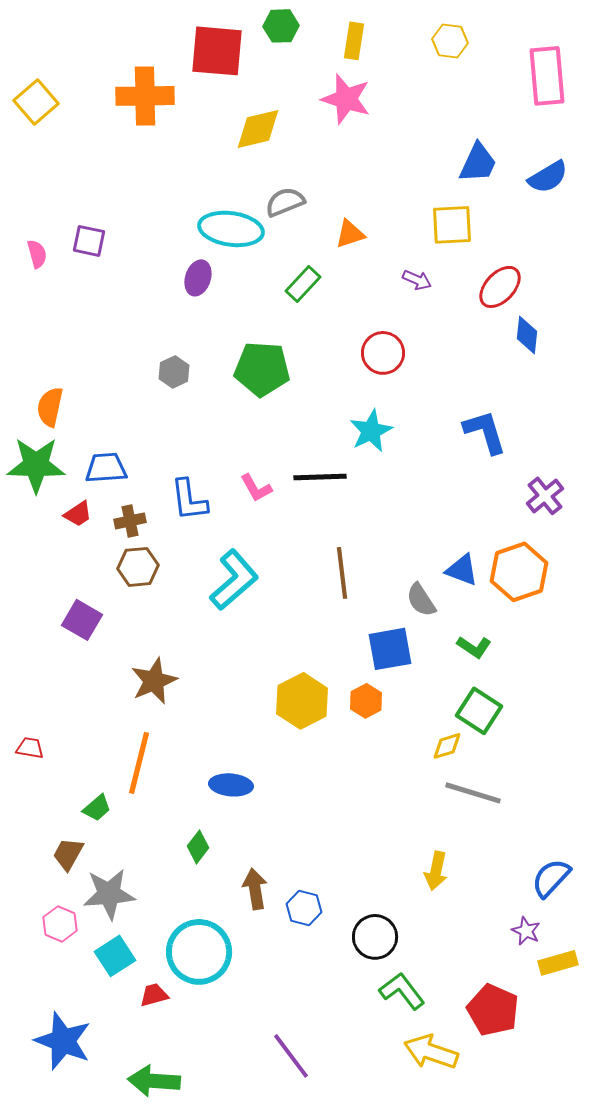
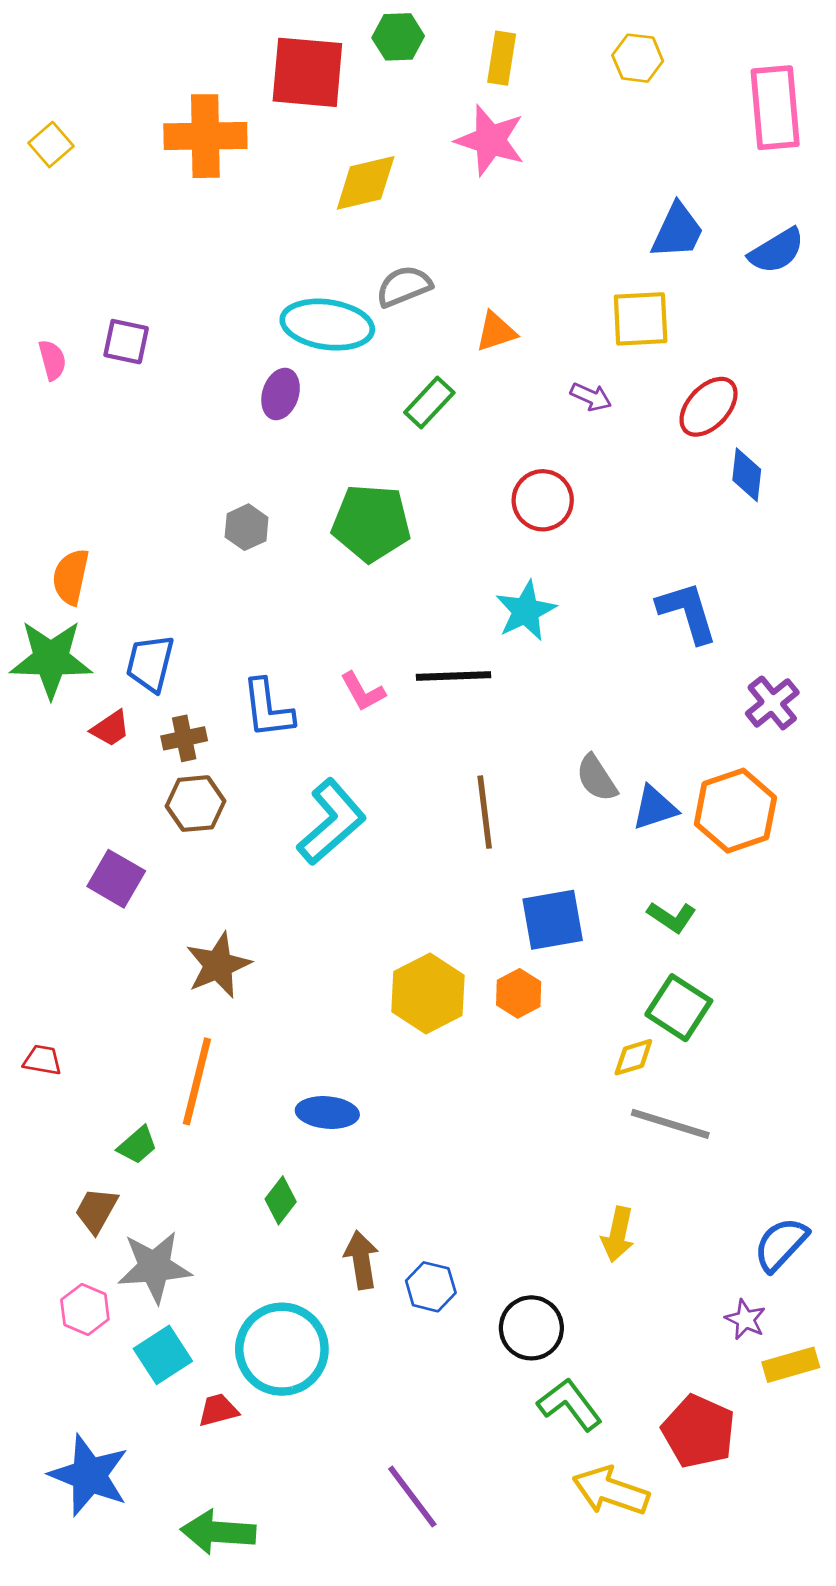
yellow square: (36, 102) -> (51, 145), size x0.7
blue trapezoid: (106, 468) -> (150, 663), turned -72
blue triangle: (462, 570) -> (655, 808), turned -39
gray semicircle: (421, 600) -> (597, 778), moved

